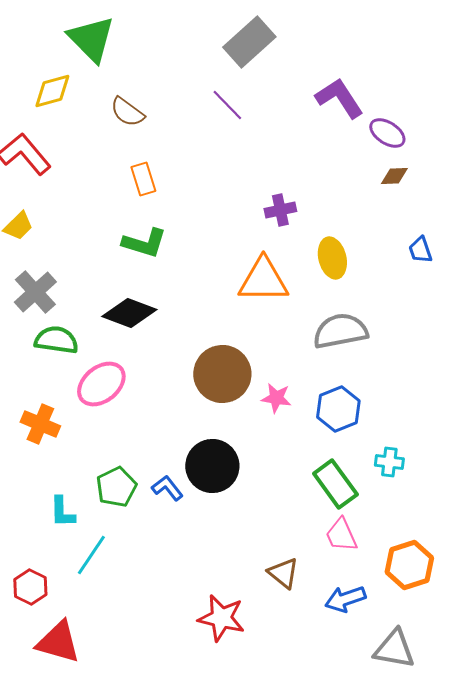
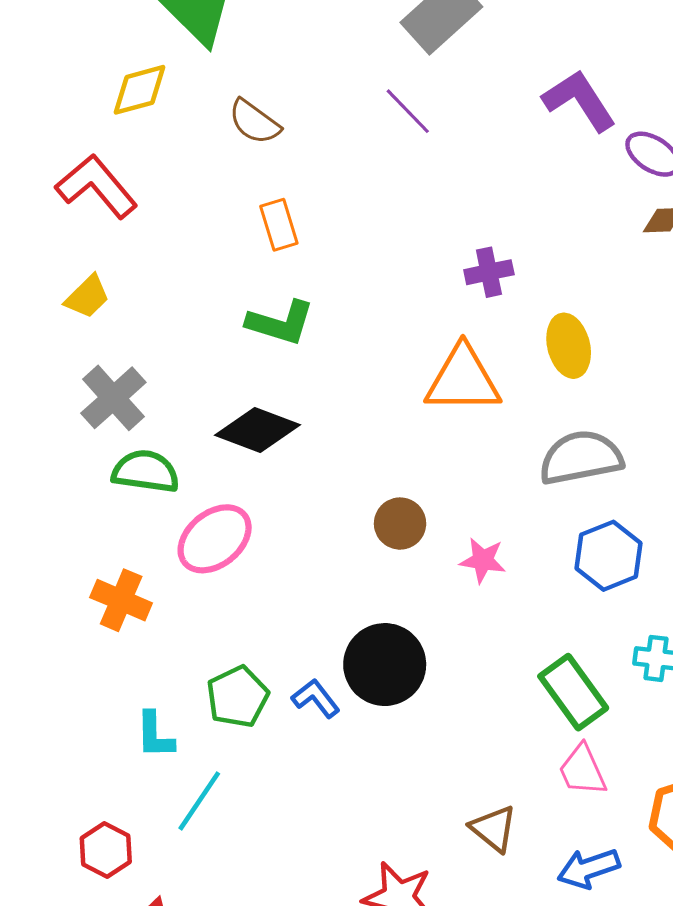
brown circle: (222, 374) -> (400, 524), size x0.6
blue hexagon: (338, 409) -> (608, 556), moved

